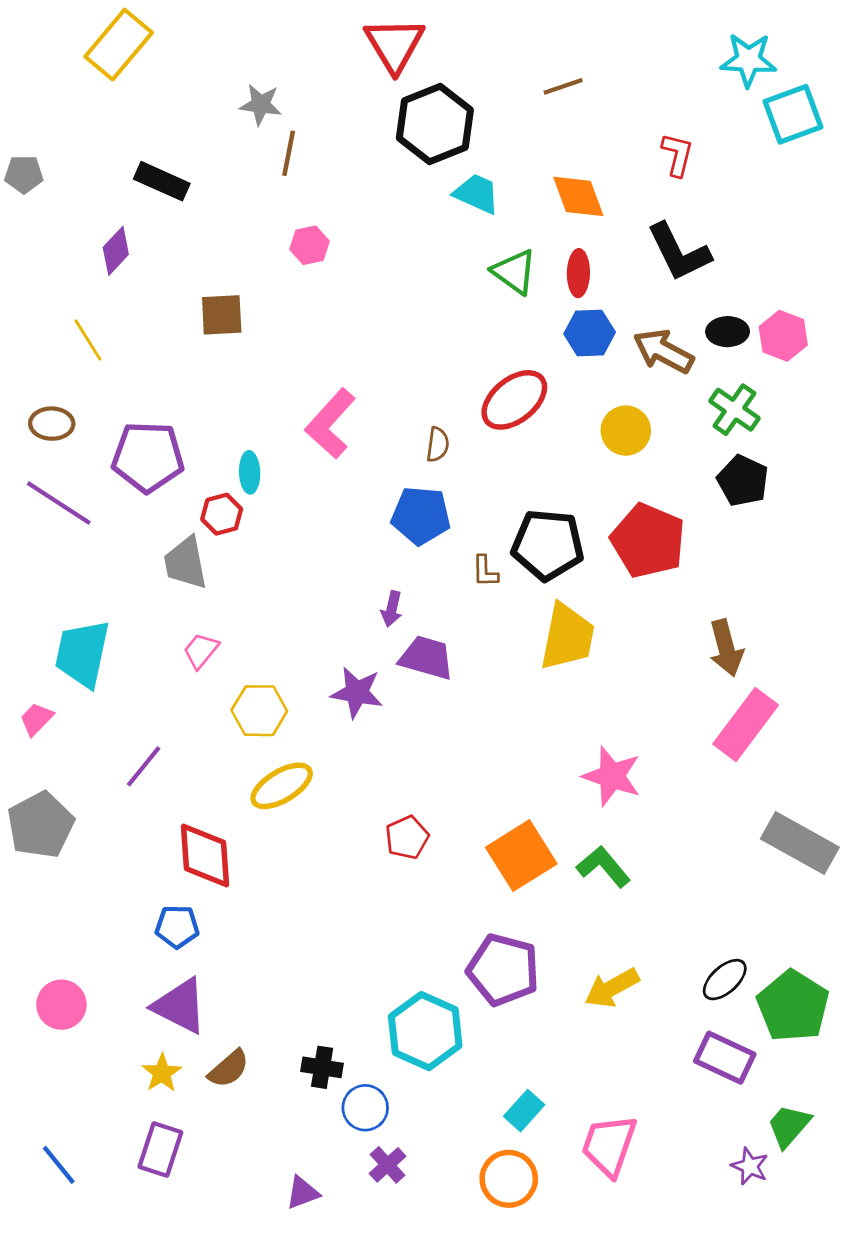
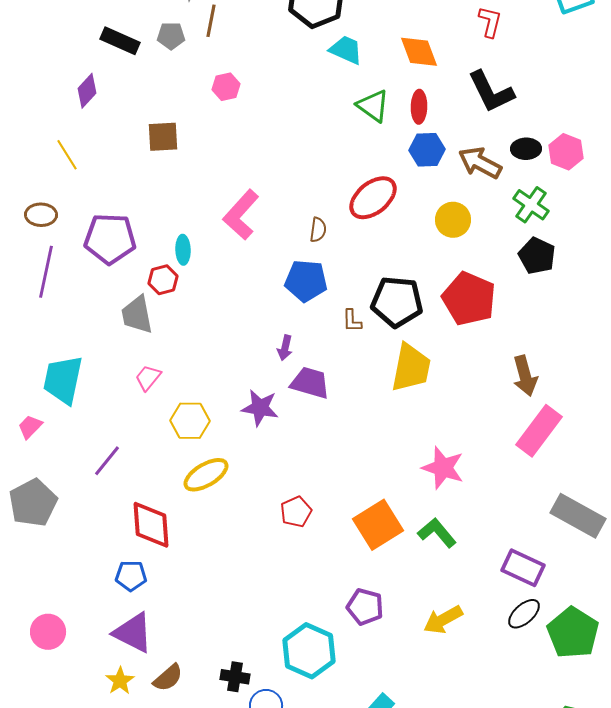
gray pentagon: (24, 174) -> (171, 36), moved
purple line: (59, 503) -> (46, 272), turned 69
purple pentagon: (503, 970) -> (365, 607), size x0.7
purple rectangle: (725, 1058) -> (523, 568), moved

